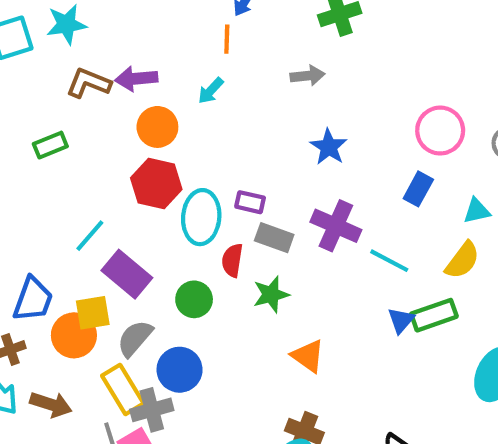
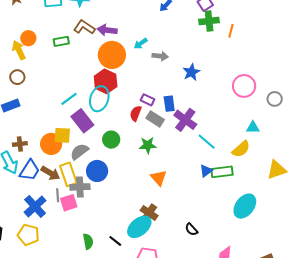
orange line: (227, 39) -> (231, 31), moved
gray arrow: (308, 76) -> (160, 56), moved
orange circle: (157, 127) -> (112, 55), size x1.4
green rectangle: (50, 145) -> (61, 41), moved
blue star: (329, 147) -> (191, 72), moved
blue rectangle: (418, 189) -> (169, 104), moved, turned -49
cyan ellipse: (201, 217) -> (99, 99), moved
red semicircle: (232, 260) -> (136, 113), moved
blue trapezoid: (33, 299) -> (30, 170), moved
brown arrow: (51, 404) -> (50, 173), moved

